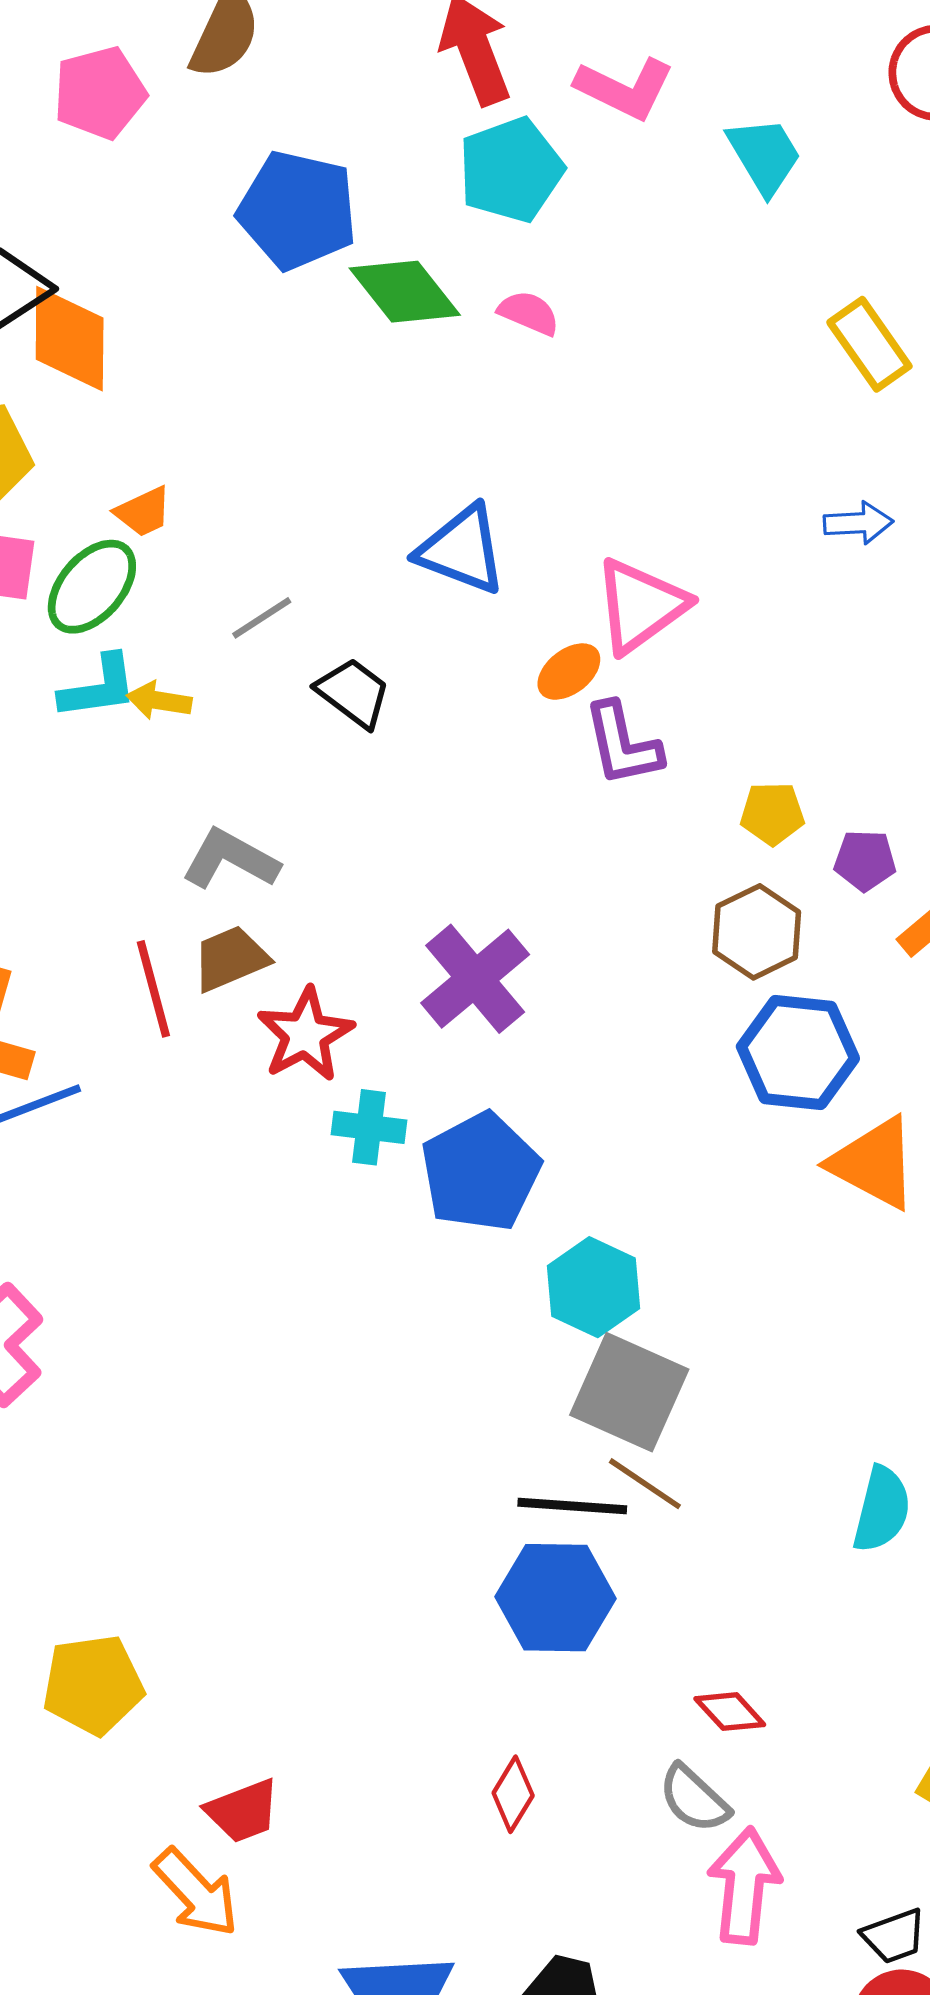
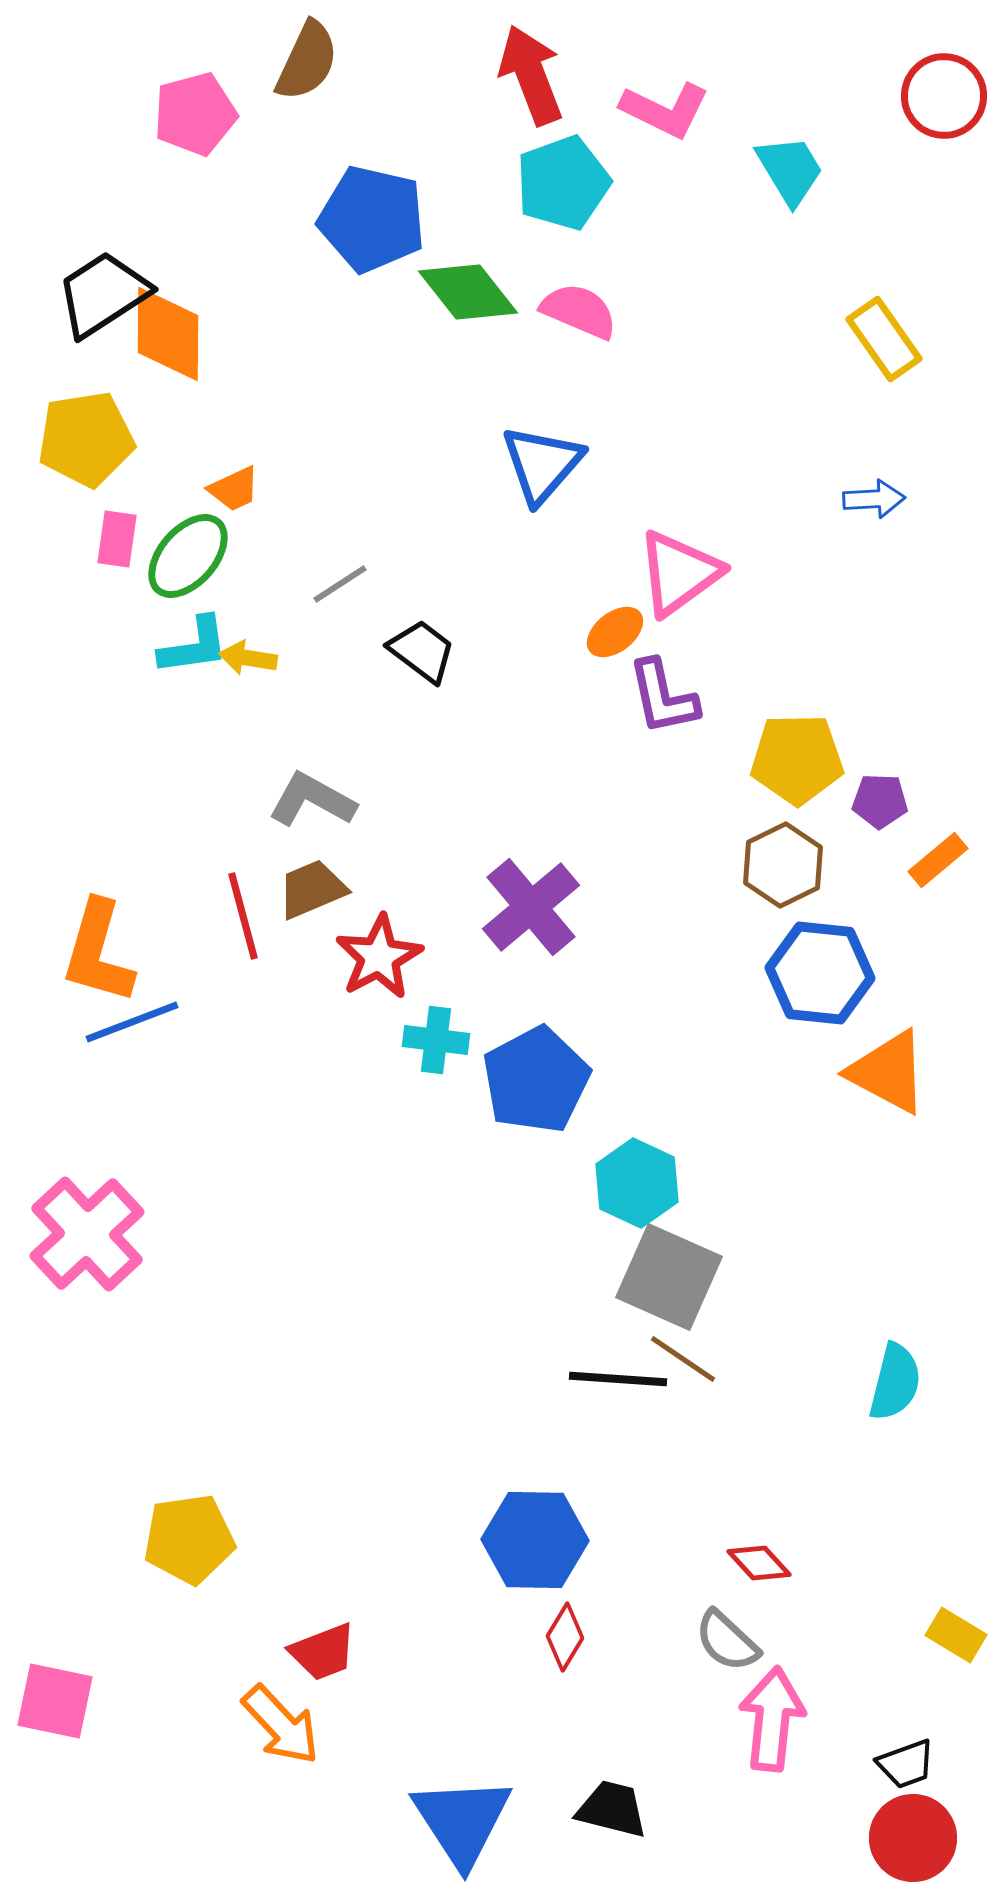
pink semicircle: (529, 313) -> (579, 311), size x1.4
blue triangle: (462, 550) -> (542, 464), moved, turned 50
yellow pentagon: (772, 813) -> (797, 759), size x1.6
blue hexagon: (556, 1598) -> (535, 1540), moved

